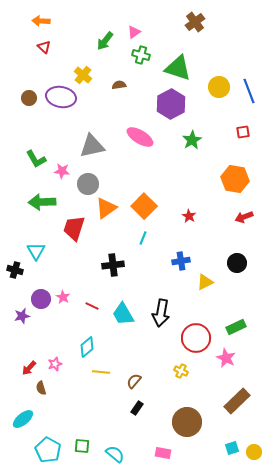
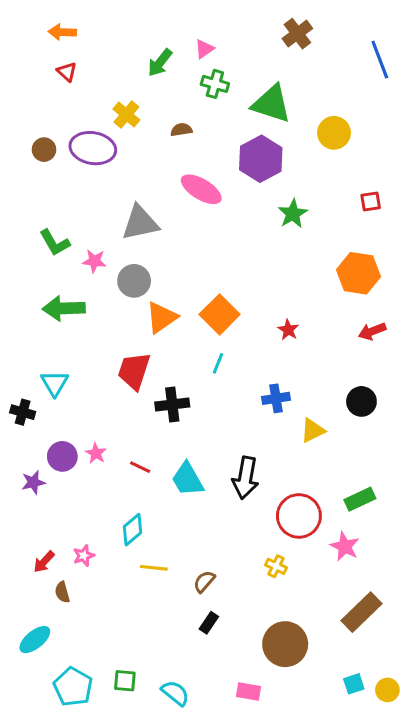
blue line: (249, 91) -> (380, 60), moved
pink ellipse: (140, 137) -> (201, 189), moved
red trapezoid: (74, 228) -> (134, 371), moved

